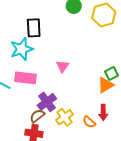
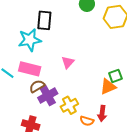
brown semicircle: (37, 116) -> (37, 86), moved
yellow cross: (65, 117) -> (69, 105), moved
orange semicircle: (89, 122) -> (87, 121), turned -32

